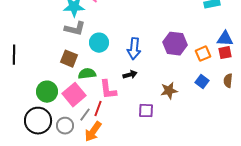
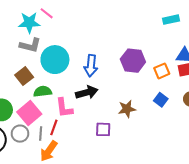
cyan circle: (99, 43) -> (55, 60), size x1.4
brown square: (69, 59) -> (24, 76), turned 30
black arrow: (130, 75) -> (87, 92), size x1.5
gray line: (85, 115) -> (41, 134), turned -32
gray circle: (65, 126) -> (20, 134), moved

